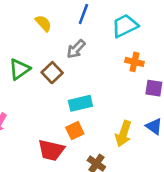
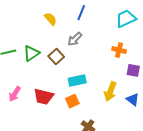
cyan trapezoid: (125, 26) -> (126, 19), moved
yellow arrow: (123, 134) -> (110, 91), moved
red trapezoid: (51, 150) -> (44, 97), moved

